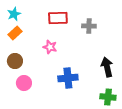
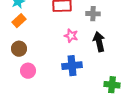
pink star: (50, 47) -> (71, 36), moved
black arrow: (107, 67) -> (99, 42), moved

